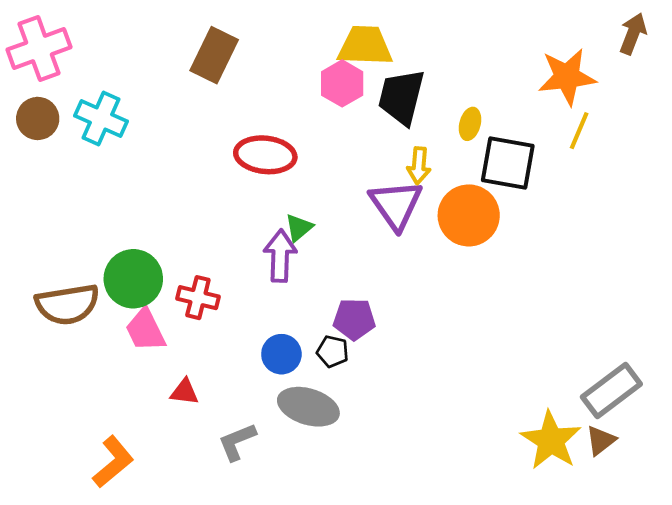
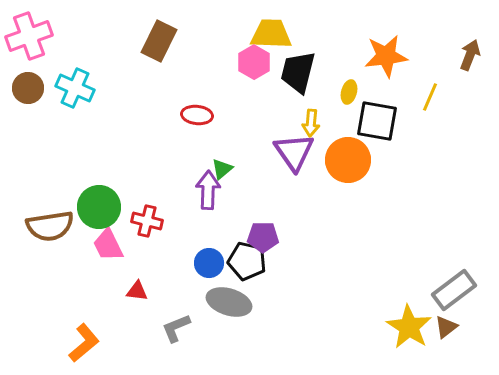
brown arrow: (633, 34) -> (470, 55), moved
orange star: (567, 77) -> (386, 56), moved
red ellipse: (265, 155) -> (197, 115), size x0.7
black pentagon: (333, 351) -> (247, 261), size x1.6

